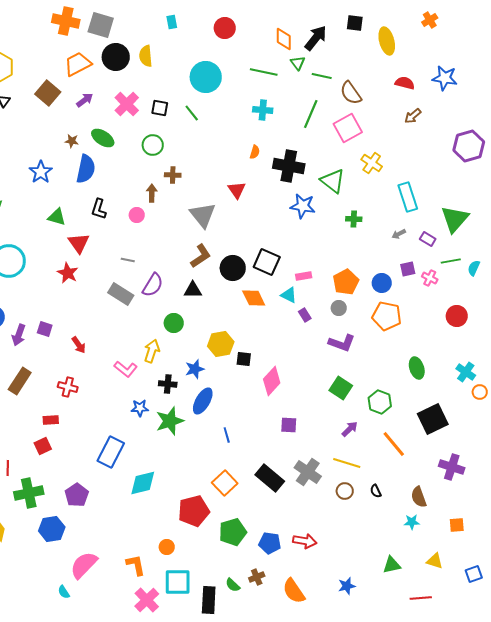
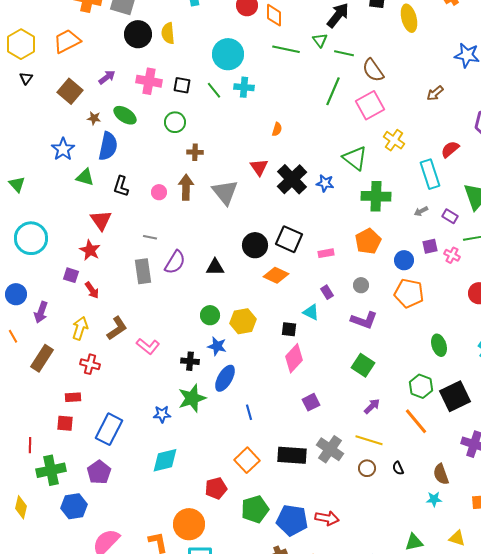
orange diamond: (284, 39) -> (274, 15), moved
orange trapezoid: (78, 64) -> (67, 41), moved
red semicircle: (405, 83) -> (450, 149), moved, turned -54
brown square: (48, 93) -> (70, 91), moved
pink cross: (127, 104) -> (149, 81), turned -35
cyan cross: (263, 110) -> (244, 87), moved
black cross: (289, 166) -> (292, 179), moved, turned 36
brown arrow: (152, 193) -> (186, 187), moved, size x1.4
blue star: (303, 206) -> (325, 183), size x0.7
green triangle: (57, 217) -> (85, 177), moved
green cross: (354, 219) -> (376, 196), size x1.8
brown L-shape: (201, 256) -> (117, 328), moved
orange pentagon: (346, 282) -> (368, 241), moved
gray rectangle: (121, 294) -> (143, 271), turned 50
cyan triangle: (289, 295) -> (311, 312), moved
orange diamond: (254, 298) -> (276, 275), turned -40
green circle: (174, 323) -> (210, 315), moved
purple square: (45, 329) -> (71, 275), moved
red arrow: (79, 345) -> (92, 290), moved
yellow arrow: (152, 351) -> (80, 328), moved
black square: (244, 359) -> (289, 329), moved
blue star: (195, 369) -> (217, 346), turned 30
green hexagon: (380, 402) -> (421, 386), moved
blue star: (140, 408) -> (162, 414), moved
purple square: (289, 425) -> (311, 402), turned -30
red square: (43, 446) -> (65, 423), turned 30
blue rectangle: (111, 452) -> (109, 429), moved
black rectangle: (270, 478) -> (292, 455), turned -36
red pentagon: (194, 511) -> (216, 488), size x0.7
blue pentagon: (270, 543) -> (292, 520), size x1.4
orange circle: (167, 547) -> (189, 524), size x2.0

